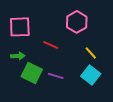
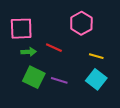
yellow line: (91, 53) -> (96, 56), turned -32
green arrow: (18, 56) -> (29, 52), moved

